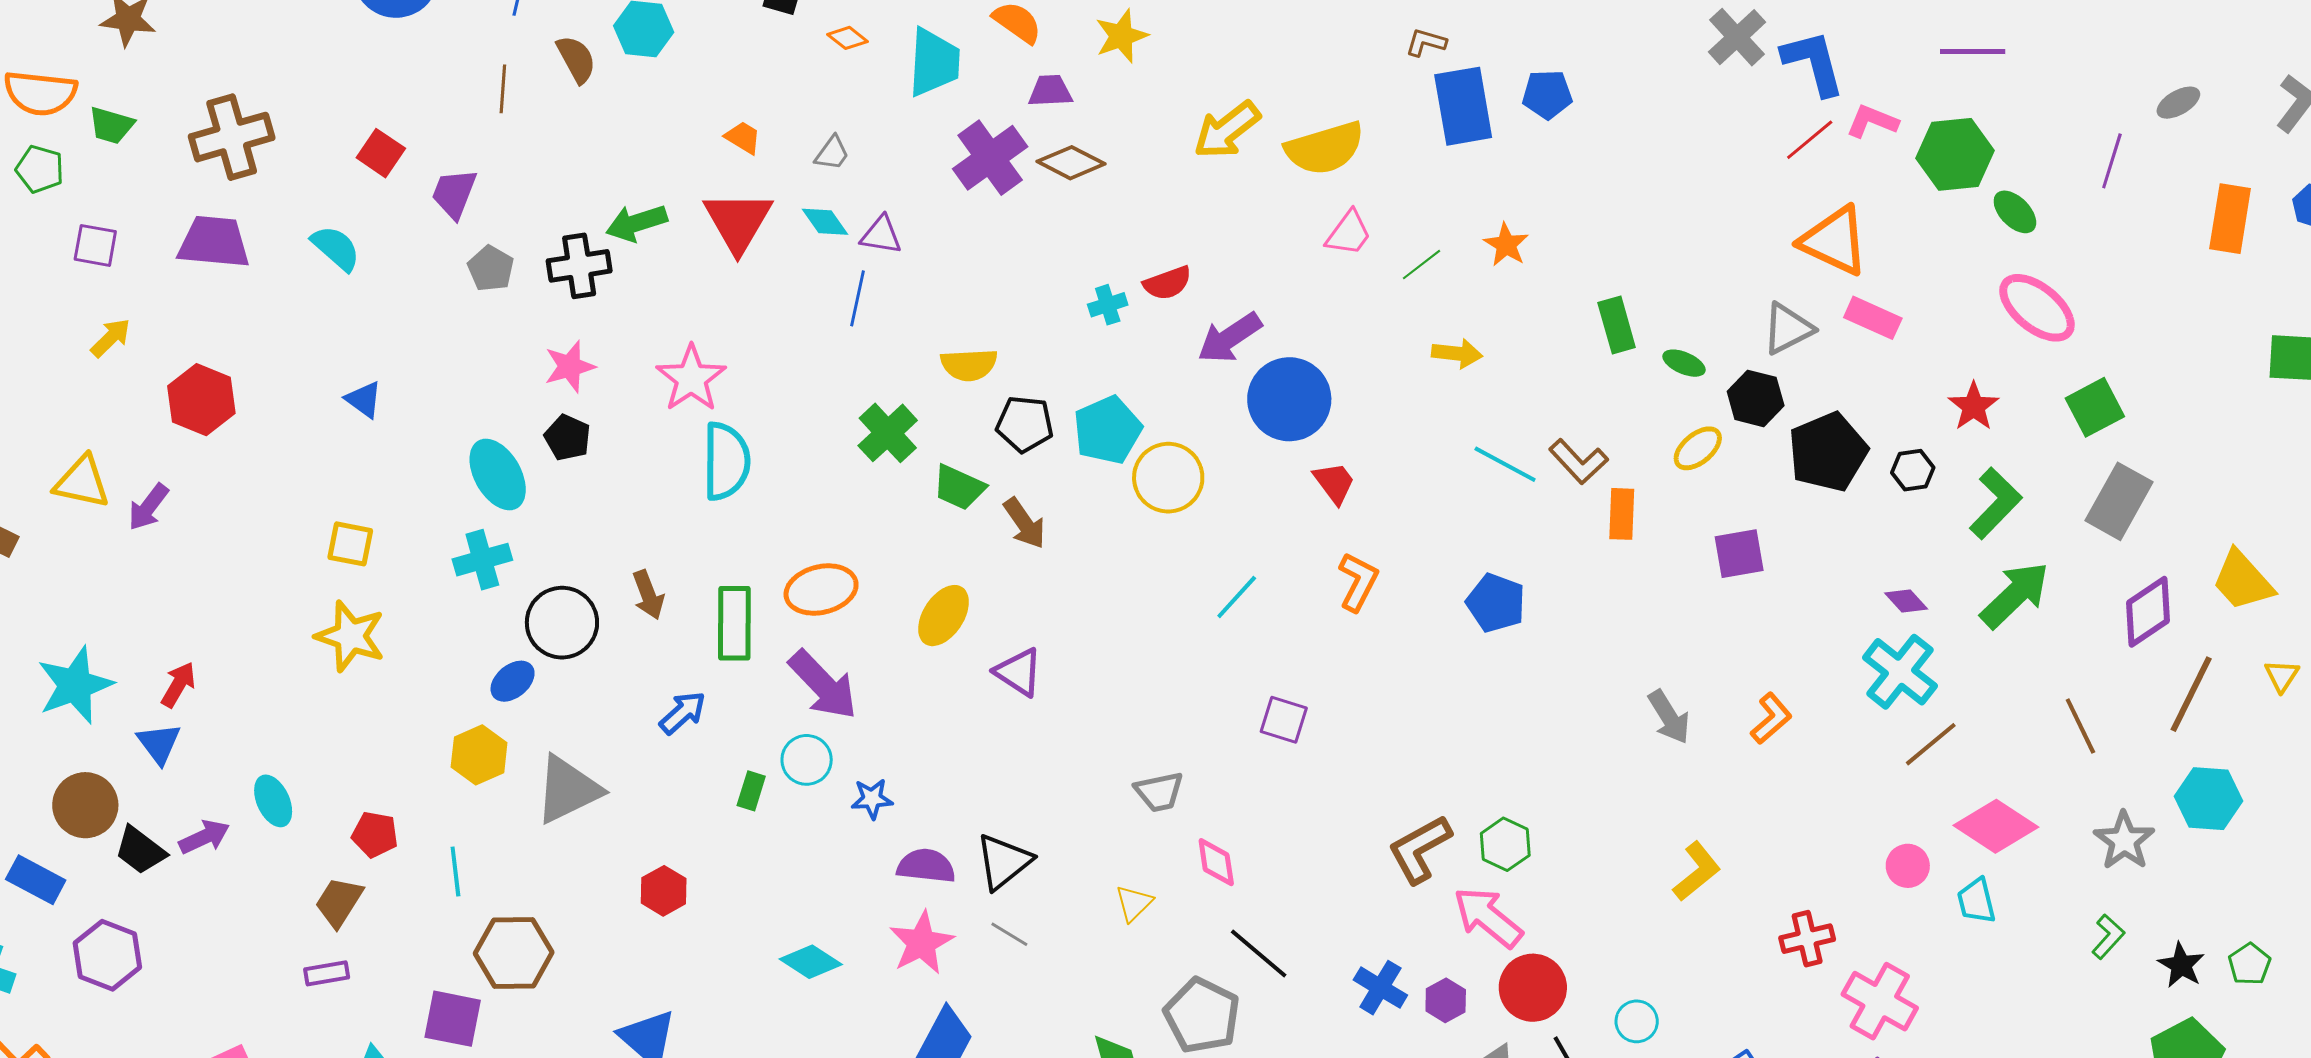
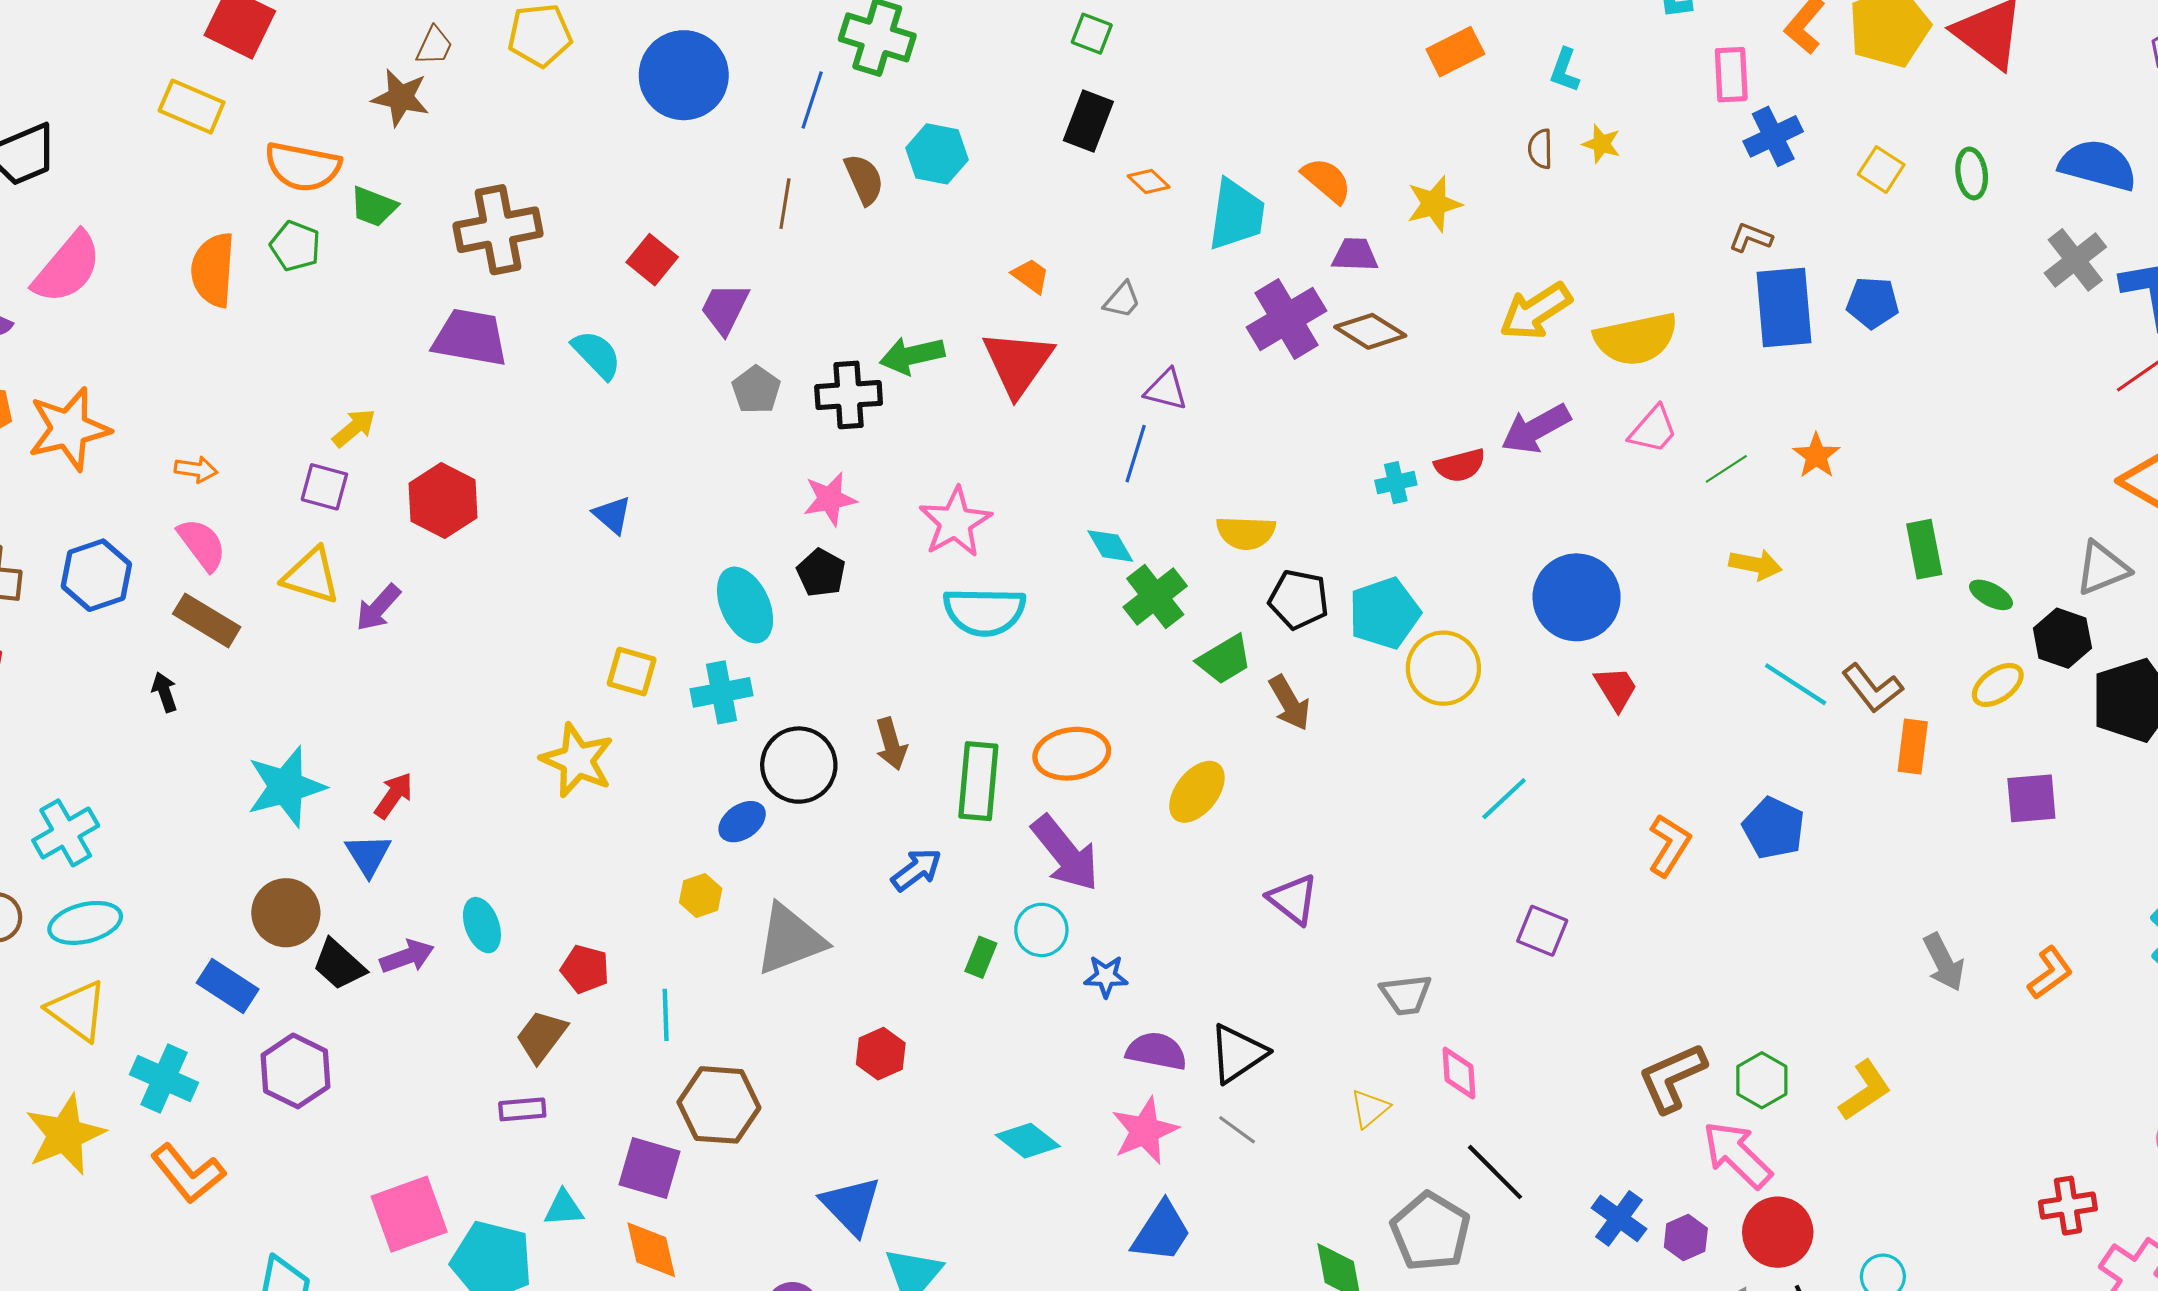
cyan diamond: (825, 222) -> (1110, 546), moved
purple square: (95, 245) -> (324, 487), moved
purple arrow: (1230, 338) -> (1536, 429), moved
cyan semicircle: (726, 461) -> (984, 612), turned 86
green trapezoid: (959, 487) -> (1224, 660), turned -60
yellow square: (350, 544) -> (632, 672), moved
orange L-shape: (1358, 582) -> (1669, 845), moved
purple triangle: (1019, 672) -> (1293, 899), moved
yellow hexagon: (479, 755) -> (701, 895), size x0.7
yellow L-shape: (1697, 871) -> (1865, 1090), moved

